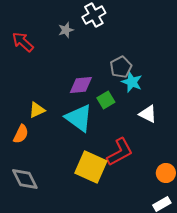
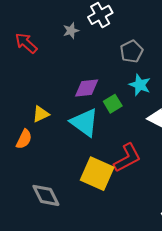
gray pentagon: (121, 67) -> (131, 51), moved
gray diamond: (25, 179) -> (46, 195), moved

